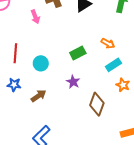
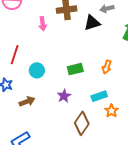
orange arrow: (108, 43) -> (107, 67), turned 64
cyan rectangle: (113, 65) -> (99, 96), moved

